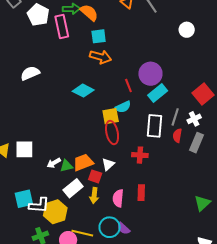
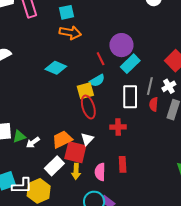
green triangle: (66, 166) -> (19, 136), moved
red square: (95, 176) -> (75, 152), size x1.6

